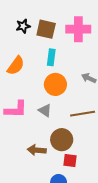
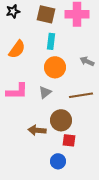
black star: (23, 26) -> (13, 11), moved
gray triangle: (45, 110) -> (45, 92), turned 48

